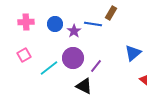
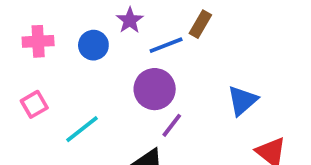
blue line: (93, 24) -> (166, 45), turned -30
purple star: (74, 31) -> (130, 20), moved
purple circle: (73, 58) -> (155, 89), moved

